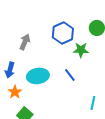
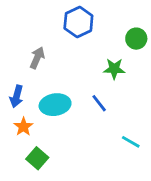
blue hexagon: (63, 33) -> (78, 22), moved
cyan line: (93, 103) -> (131, 142), turned -72

